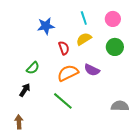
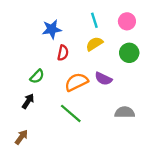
red semicircle: (64, 48) -> (63, 53), moved, turned 32
gray semicircle: (120, 106) -> (125, 112), moved
brown arrow: (19, 122) -> (21, 137), turned 40

